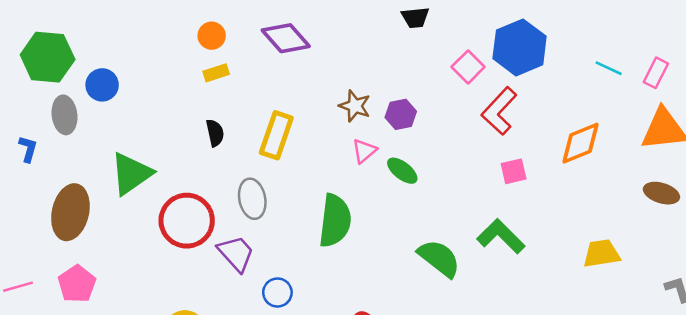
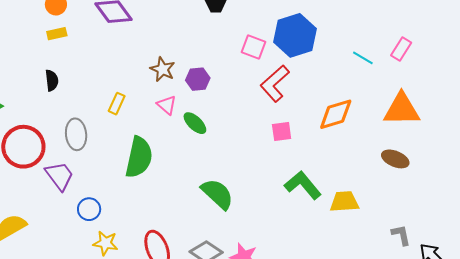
pink square: (468, 67) -> (254, 47), turned -30
pink rectangle: (656, 73) -> (401, 49), moved
yellow rectangle: (276, 135) -> (117, 104), moved, size x0.6
pink triangle: (364, 151) -> (167, 105), turned -45
green L-shape: (501, 236) -> (303, 185), moved

